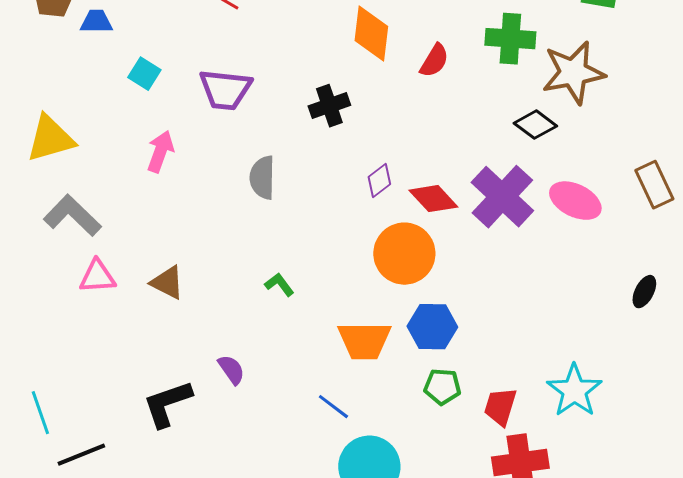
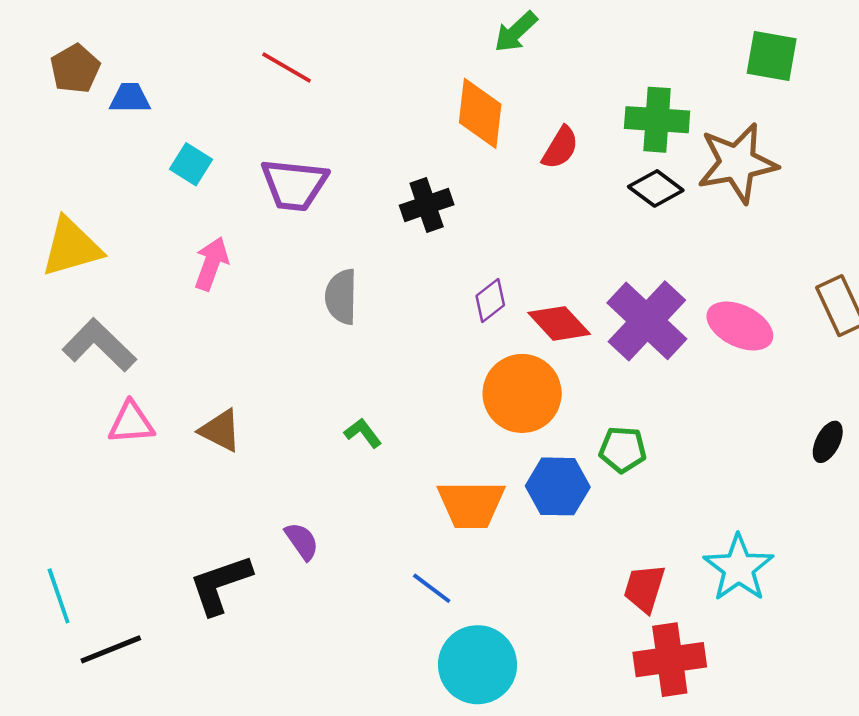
black diamond: (535, 125) -> (656, 188), moved
green pentagon: (442, 387) -> (623, 450), moved

